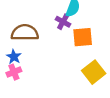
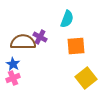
purple cross: (63, 22) -> (40, 37), moved

